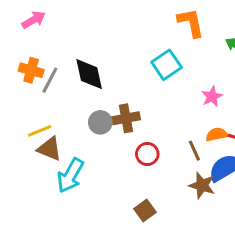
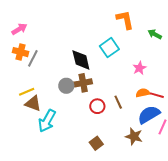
pink arrow: (34, 20) -> (19, 29), moved
black diamond: (89, 74) -> (81, 60), moved
brown line: (194, 151) -> (118, 102), moved
brown star: (202, 185) -> (134, 136), moved

